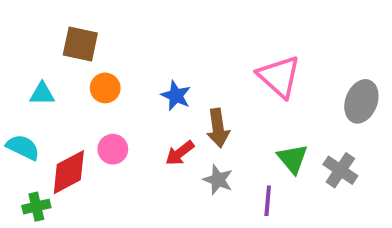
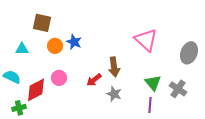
blue star: (176, 96) -> (74, 42), moved
purple line: (268, 201) -> (150, 105), moved

